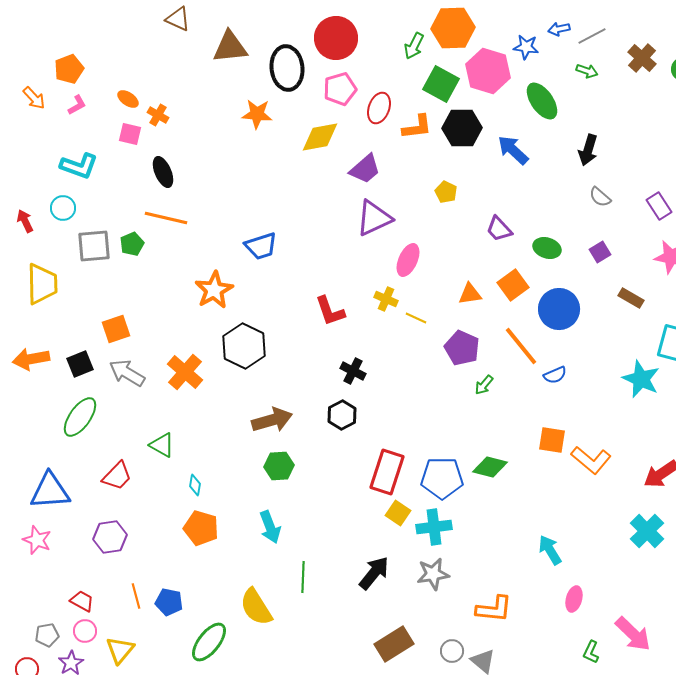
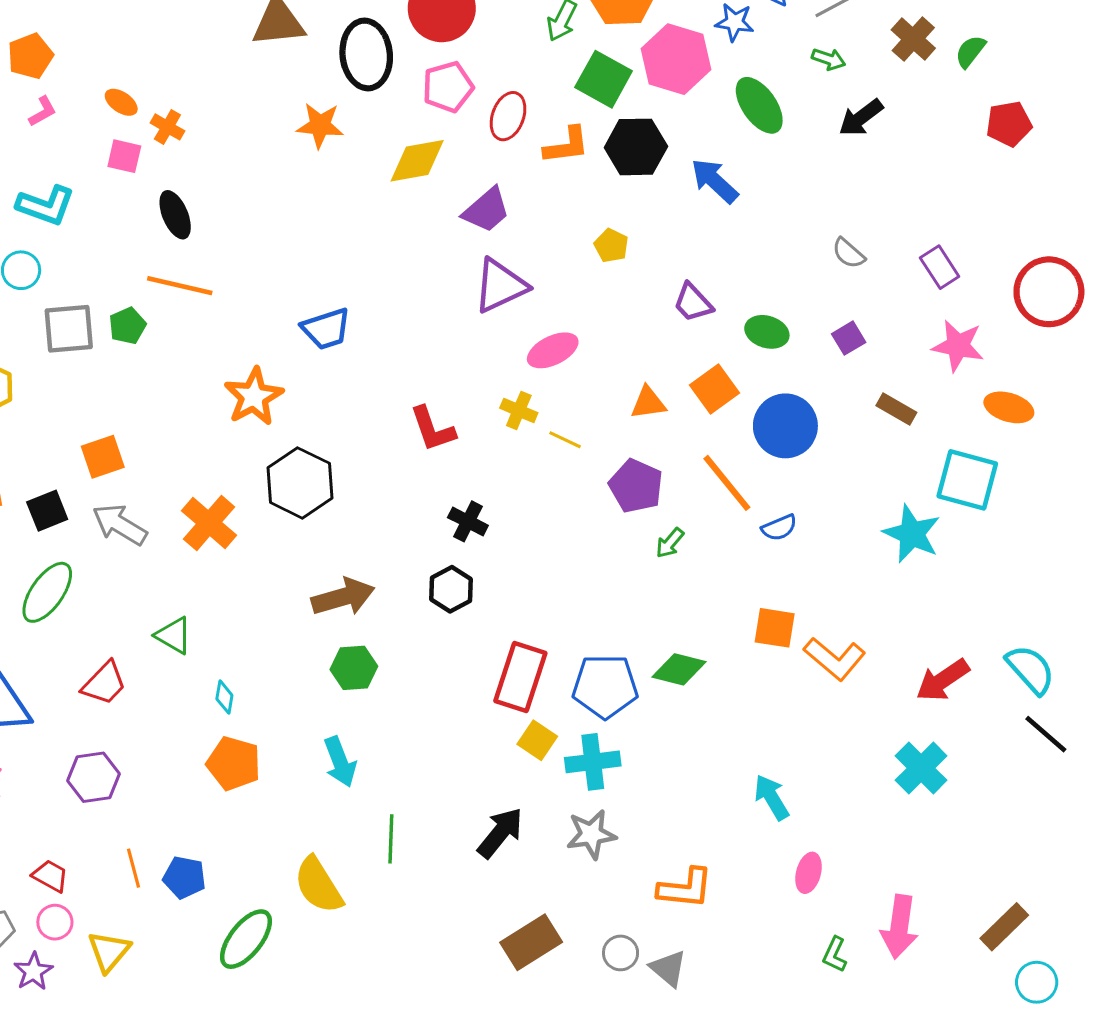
black arrow: (588, 150) -> (861, 118), moved, turned 36
pink ellipse: (408, 260) -> (553, 350), turned 40
pink arrow: (633, 634) -> (899, 927), turned 54

